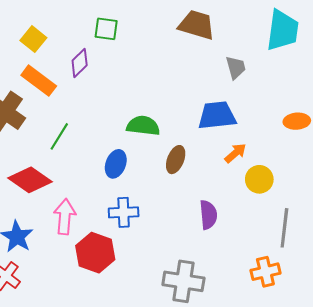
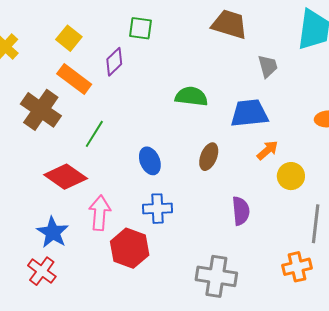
green semicircle: (143, 126) -> (191, 96), moved
blue ellipse: (116, 164) -> (150, 161), turned -44

